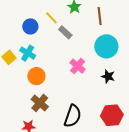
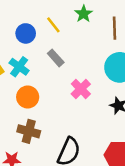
gray rectangle: (65, 32) -> (56, 58), moved
brown cross: (40, 103) -> (29, 131), turned -30

